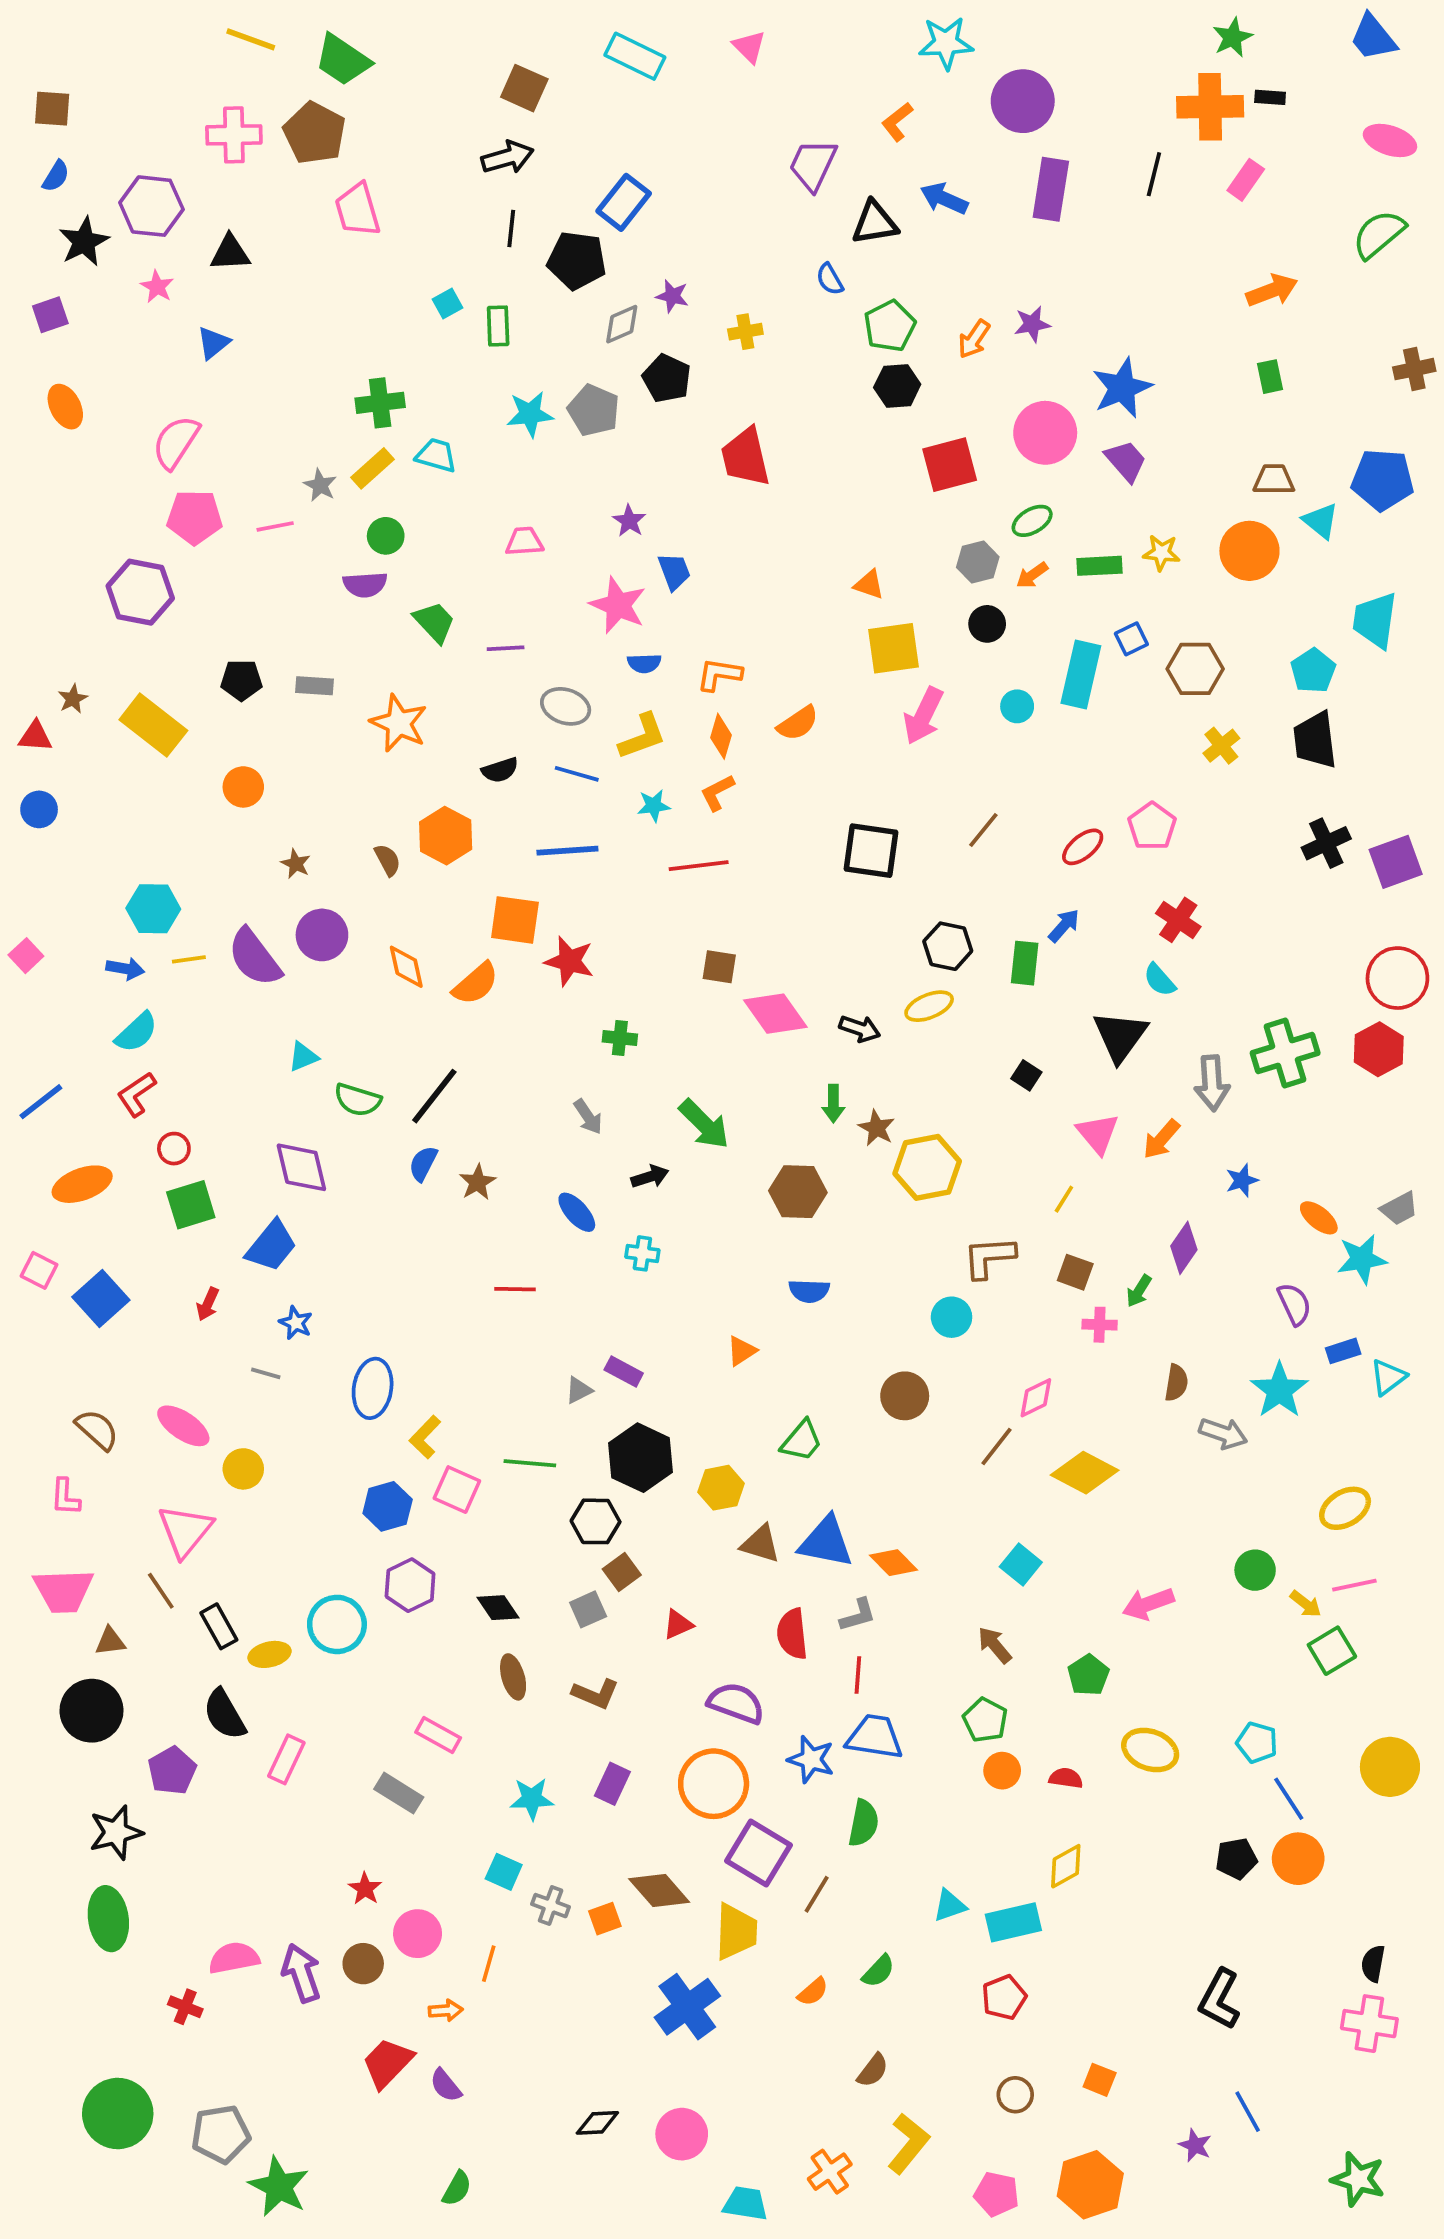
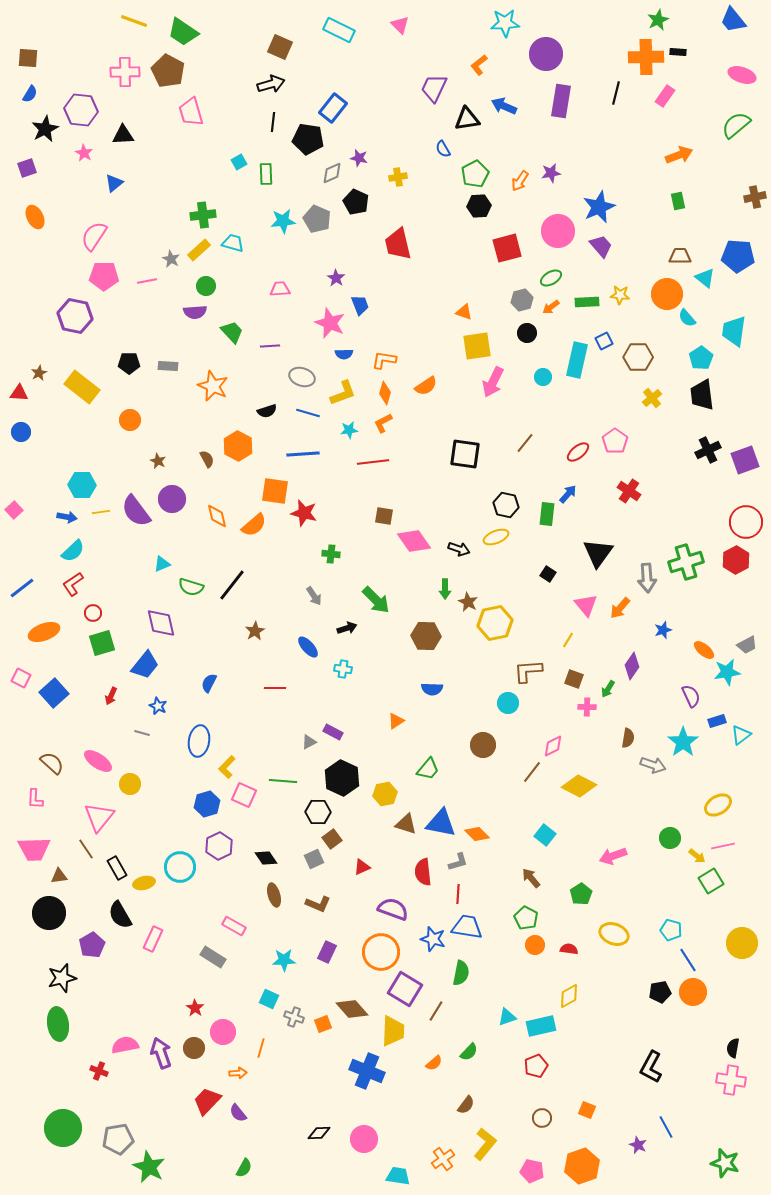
cyan semicircle: (1160, 980) -> (687, 318), moved
blue semicircle: (423, 1164) -> (209, 683), moved
blue cross: (687, 2007) -> (367, 1071), turned -32

